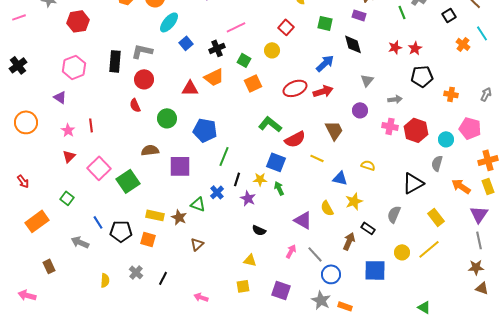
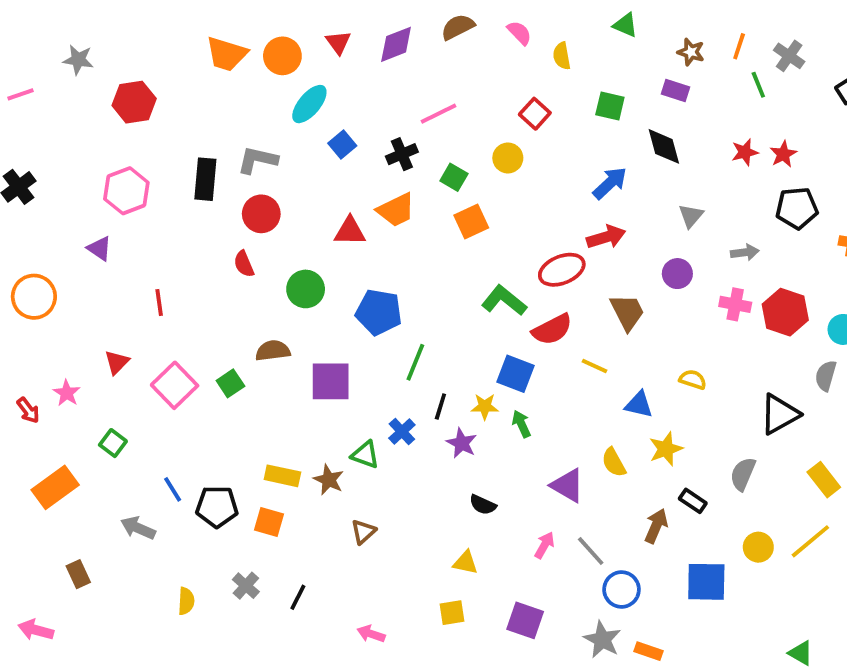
red ellipse: (295, 88) -> (562, 270), moved
pink star: (68, 130) -> (67, 393), moved
green square: (128, 181) -> (230, 383), moved, size x0.6

